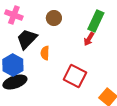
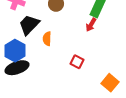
red square: (75, 76) -> (77, 62), size x0.6

